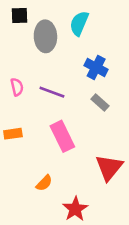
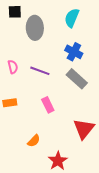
cyan semicircle: (79, 23) -> (72, 18), moved
gray rectangle: (100, 103) -> (77, 79), size x1.5
pink rectangle: (62, 136) -> (48, 105), size x0.7

